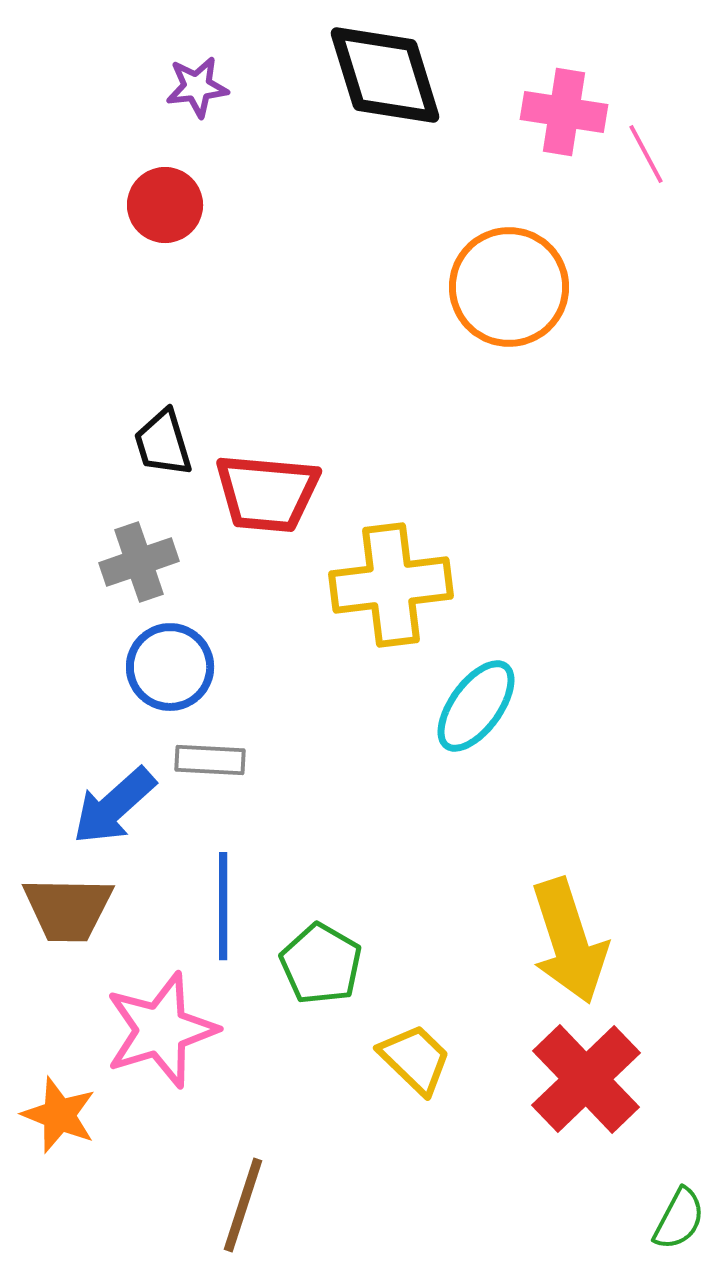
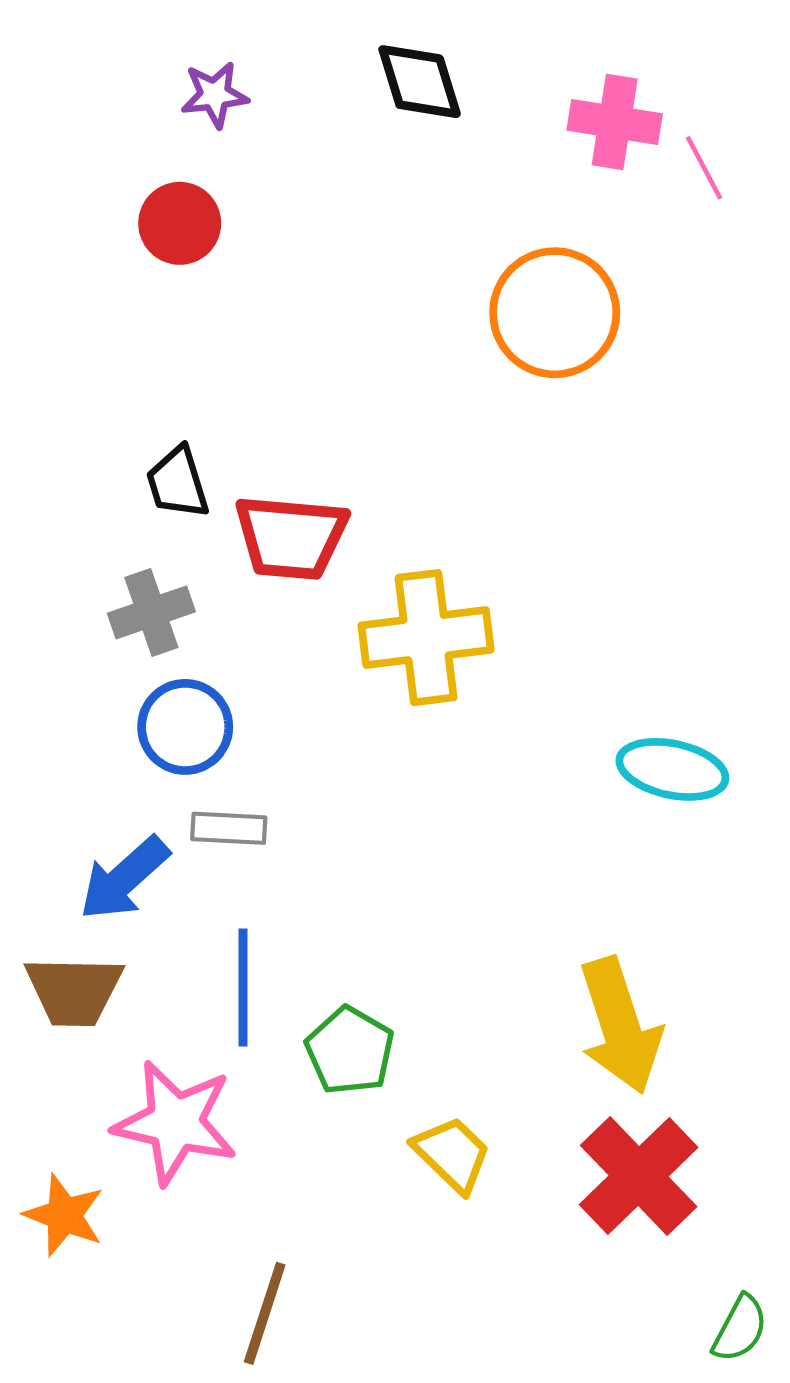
black diamond: (385, 75) -> (420, 82), size x0.7
cyan ellipse: (476, 706) -> (672, 769), moved, turned 66
pink star: (161, 1030) -> (175, 1123), turned 30

